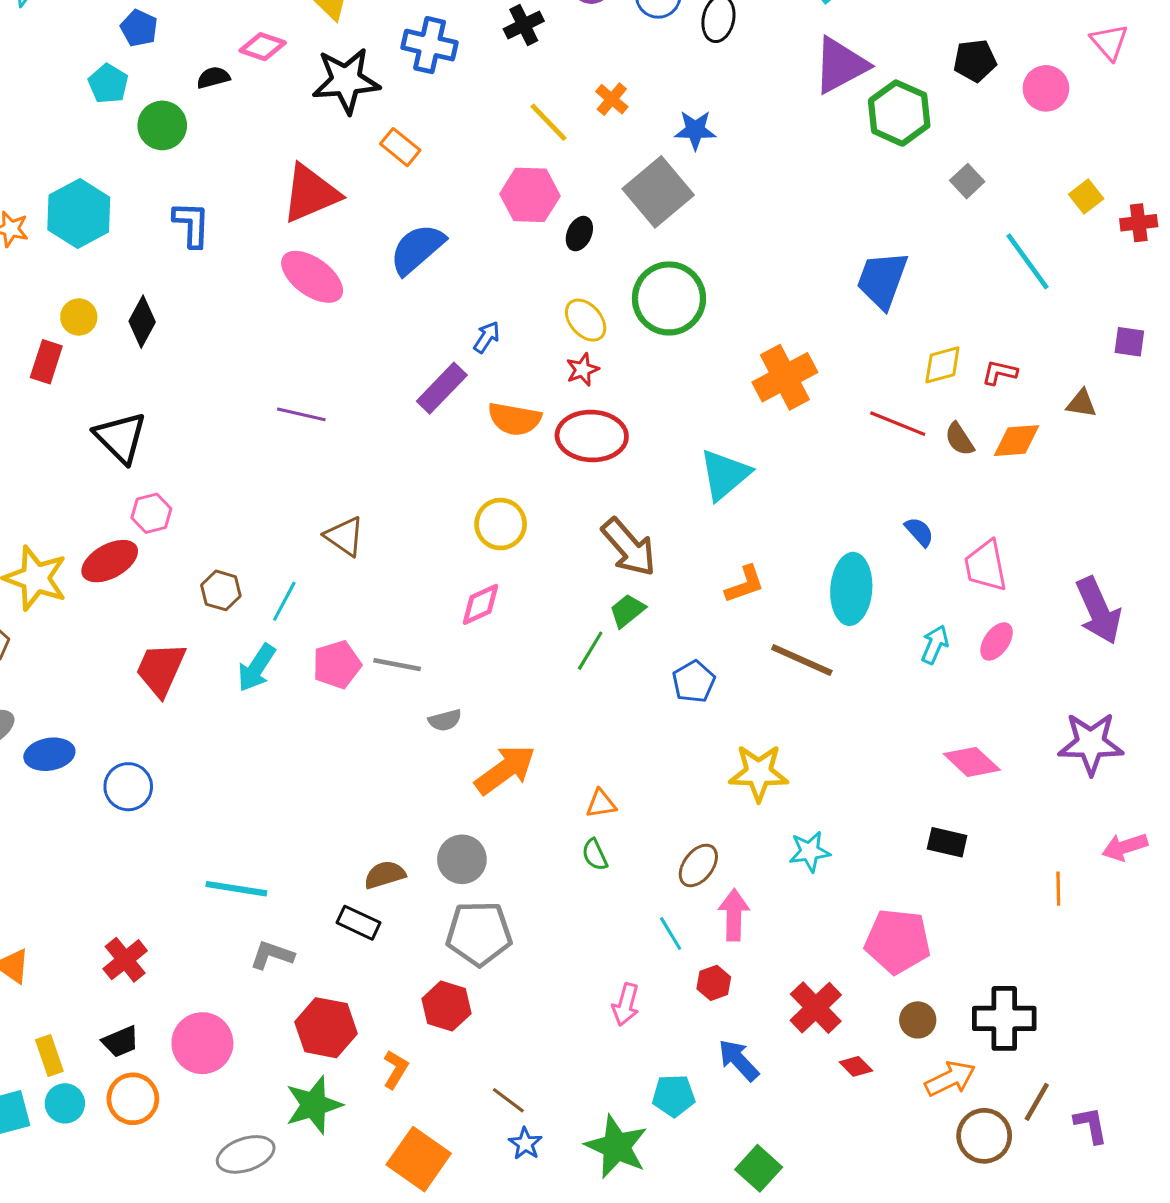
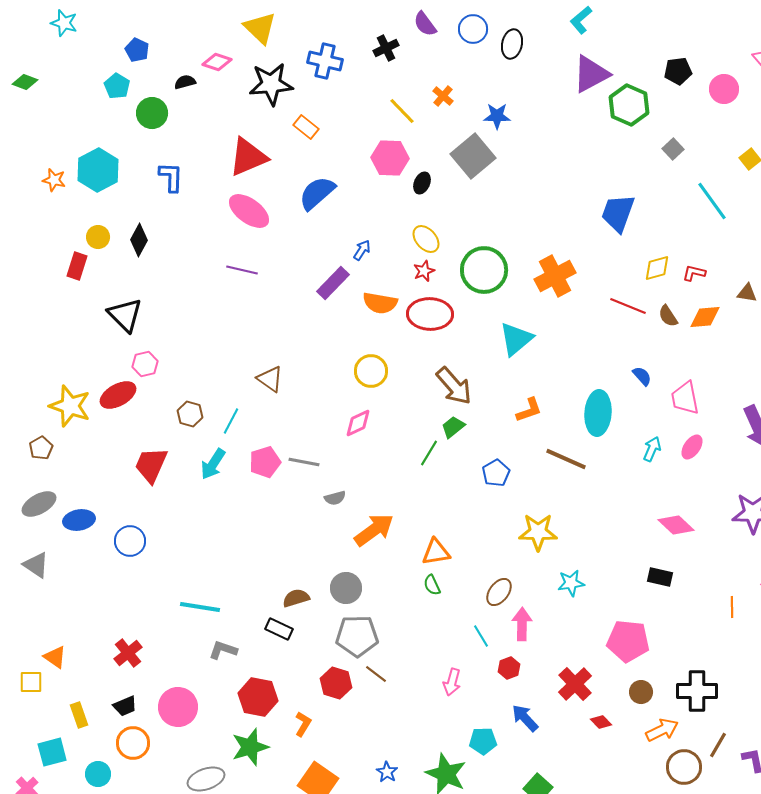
green circle: (669, 298) -> (484, 270), moved
purple line: (301, 414) -> (242, 270), moved
orange triangle: (601, 804) -> (436, 552), size x1.4
brown line: (508, 1100) -> (376, 674), moved
cyan circle: (65, 1103) -> (98, 774), moved

